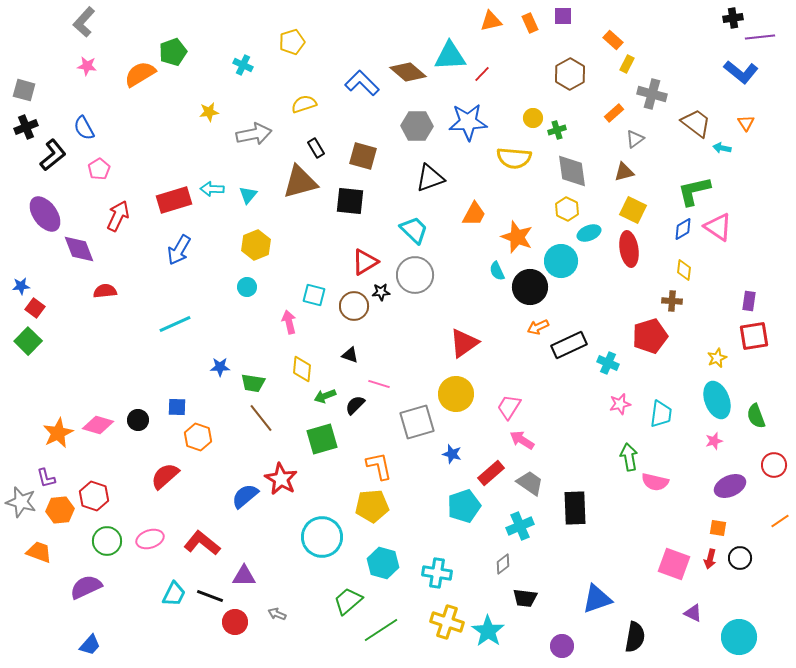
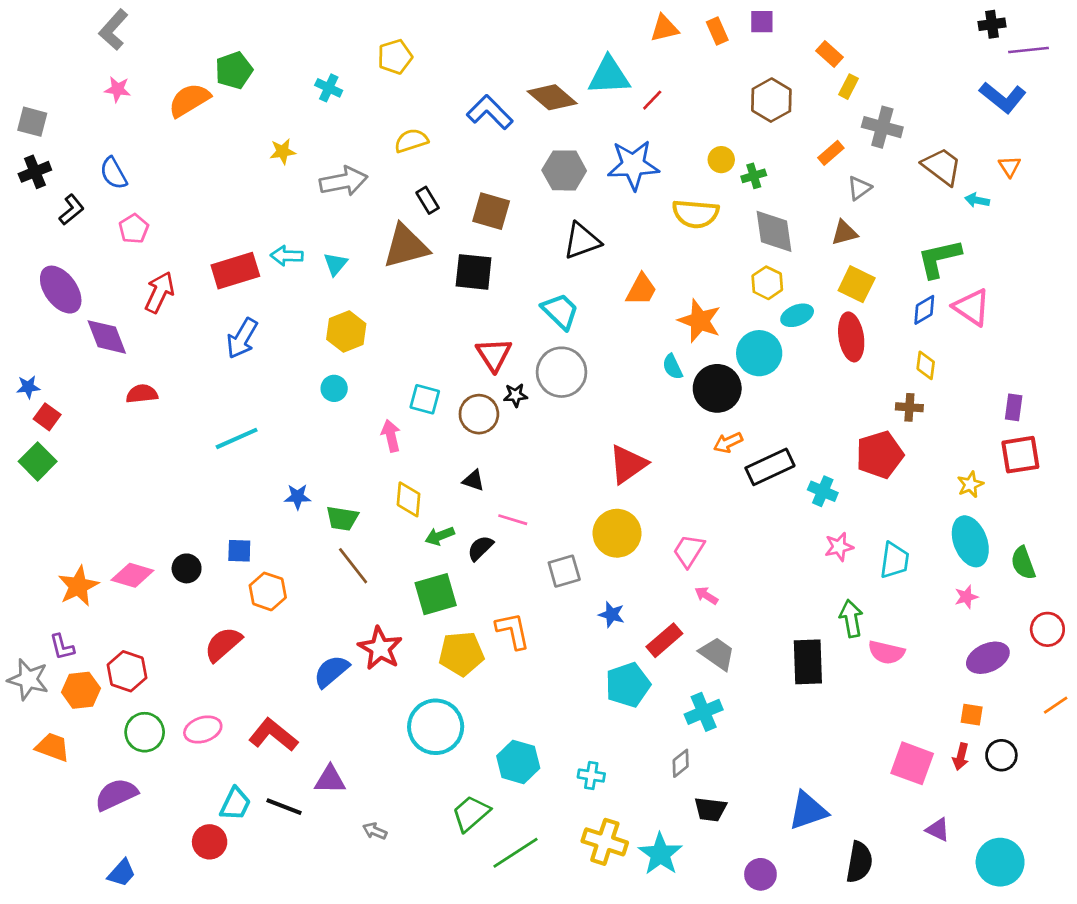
black L-shape: (53, 155) -> (72, 210), size x0.7
red triangle: (365, 262) -> (494, 355), turned -32
gray square: (417, 422) -> (564, 571), size x0.7
pink arrow: (522, 440) -> (706, 595), size x0.7
yellow pentagon: (372, 506) -> (461, 654), moved
black rectangle: (575, 508) -> (808, 662), moved
cyan cross: (437, 573) -> (591, 776), size x0.7
red circle: (235, 622) -> (210, 842), moved

